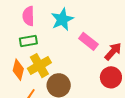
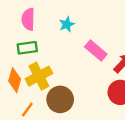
cyan star: (62, 19) -> (67, 24), size x0.6

